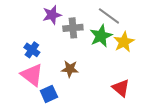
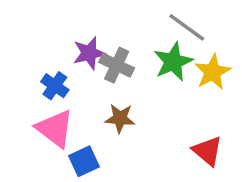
purple star: (52, 15) -> (89, 53), moved
gray cross: (73, 28) -> (117, 65), moved, turned 30

